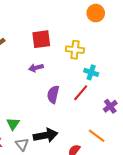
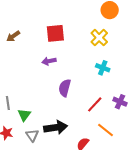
yellow cross: (75, 50) -> (99, 38), moved, turned 36
red line: (81, 93) -> (95, 104), moved
purple cross: (110, 106) -> (120, 102), turned -32

